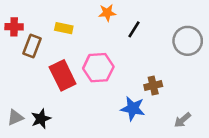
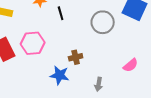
black line: (134, 29) -> (61, 13), turned -48
gray arrow: (183, 120) -> (99, 84), turned -40

